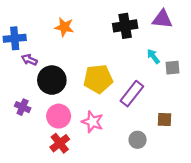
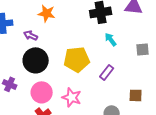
cyan arrow: (153, 56) -> (111, 39), moved
purple arrow: (29, 60) -> (31, 35), moved
purple rectangle: (132, 94) -> (107, 72), size x0.7

